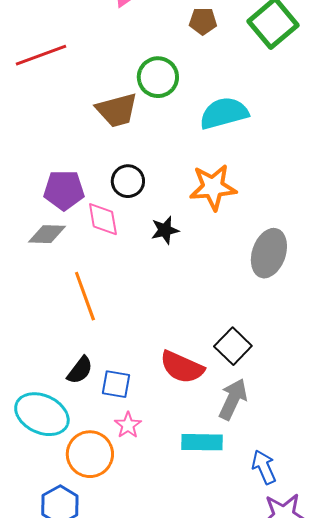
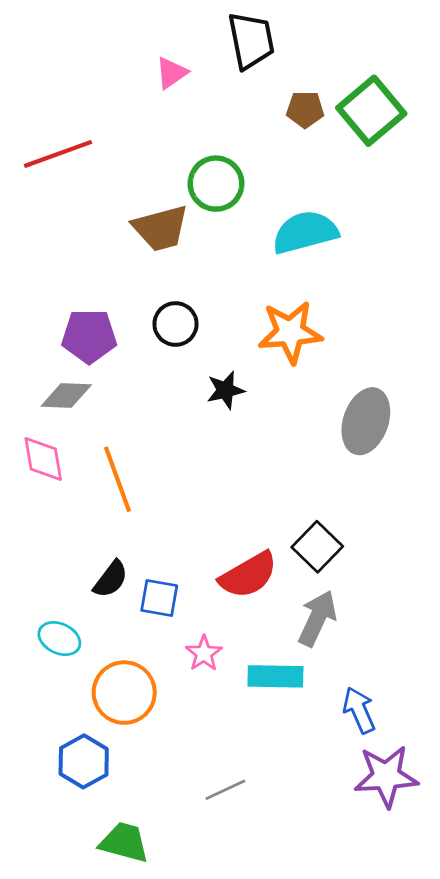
brown pentagon: (203, 21) -> (305, 109), moved
pink diamond: (103, 219) -> (43, 459), moved
red semicircle: (182, 367) -> (248, 575), turned -54
cyan ellipse: (42, 414) -> (59, 639), size x0.6
pink star: (128, 425) -> (204, 653), moved

